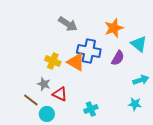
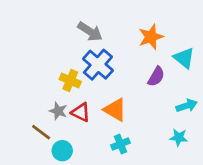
blue cross: (89, 51) -> (98, 65), moved, turned 30
orange triangle: (76, 62) -> (115, 110), moved
red triangle: (60, 94) -> (81, 112), moved

